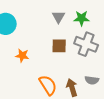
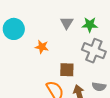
brown square: (59, 46) -> (67, 70), moved
orange star: (22, 56) -> (42, 47), moved

